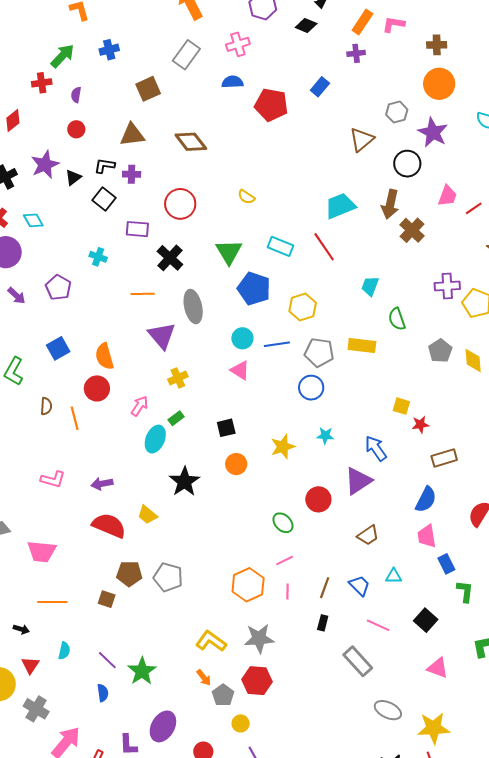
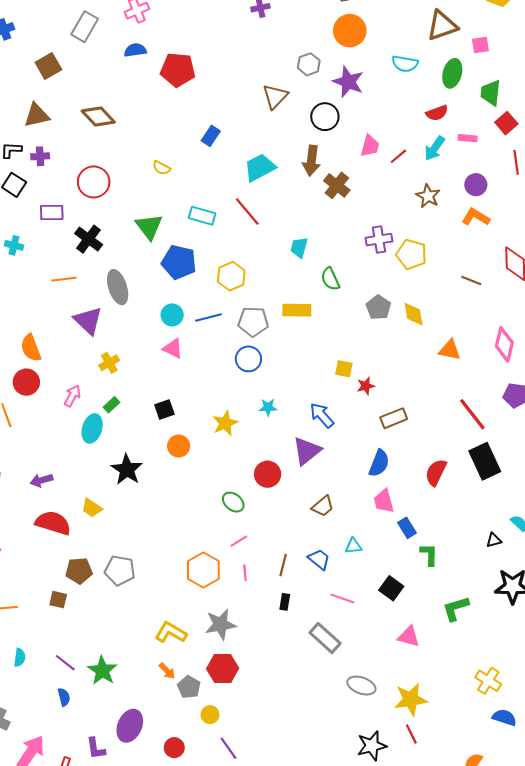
blue rectangle: (320, 87) -> (211, 136), moved

